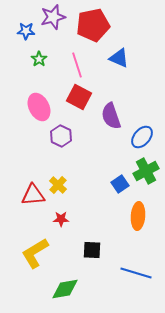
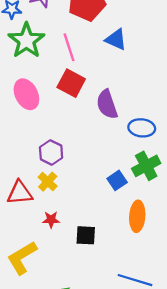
green star: (39, 59) -> (26, 41), size x2.0
purple hexagon: (61, 136) -> (51, 152), moved
blue ellipse: (142, 137) -> (142, 128), turned 55
black square: (92, 250) -> (86, 235), moved

